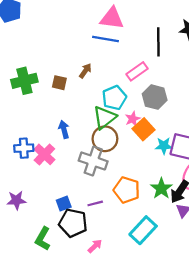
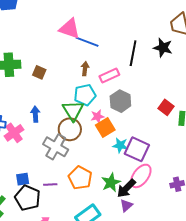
pink triangle: (112, 18) -> (70, 29), moved
brown arrow: (85, 71) -> (85, 69), moved, turned -40
green triangle: (105, 118) -> (73, 111), turned -35

